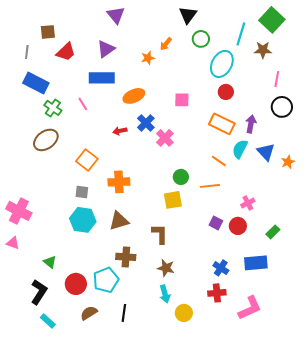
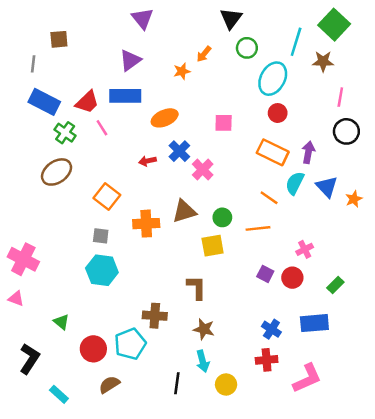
red trapezoid: (66, 52) -> (87, 102), moved
brown triangle: (119, 221) -> (184, 211), moved
black L-shape: (39, 292) -> (29, 359), moved
black line: (124, 313) -> (177, 383), moved

